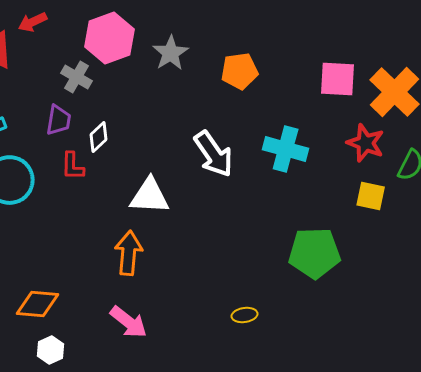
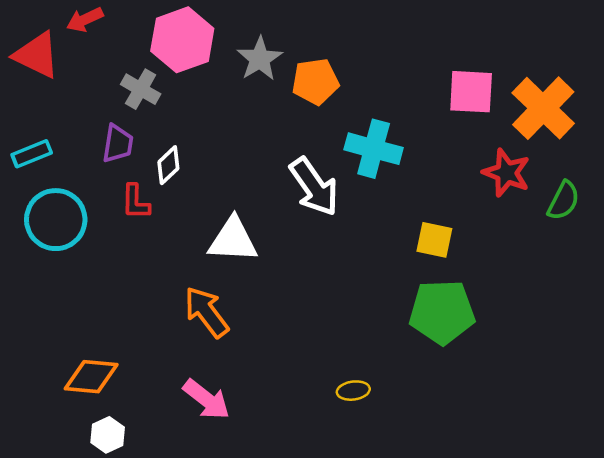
orange pentagon: (240, 71) -> (315, 82), moved
cyan cross: (286, 149) -> (374, 149), moved
yellow square: (371, 196) -> (434, 240), moved
orange arrow: (129, 253) -> (206, 312), turned -42

